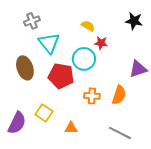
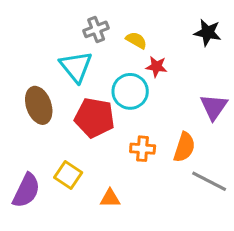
gray cross: (32, 21) -> (96, 29), moved
purple triangle: (138, 69) -> (214, 107), turned -36
gray line: (120, 133) -> (209, 181), moved

